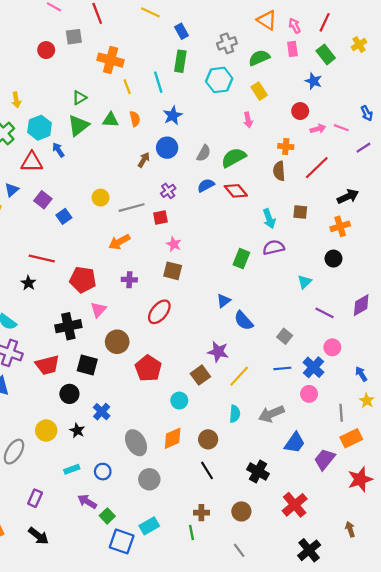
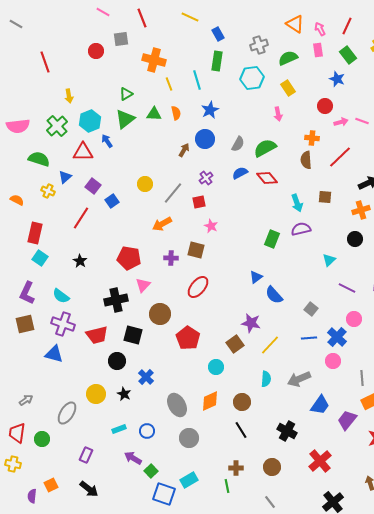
gray line: (132, 208) -> (173, 193), turned -35
red line: (42, 259) -> (81, 218), moved, turned -70
brown square: (173, 271) -> (196, 250), moved

